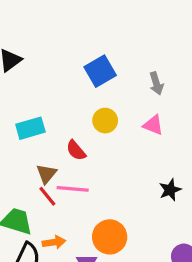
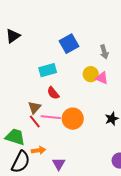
yellow circle: (105, 121) -> (91, 74), moved
cyan rectangle: (30, 128) -> (48, 70), moved
orange circle: (110, 237) -> (73, 119), moved

